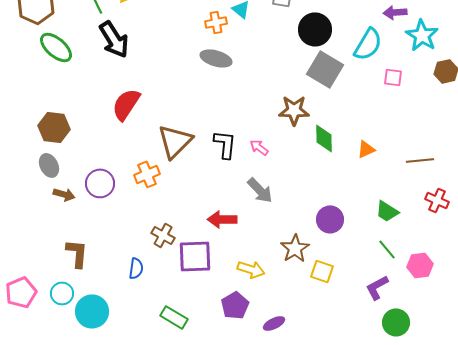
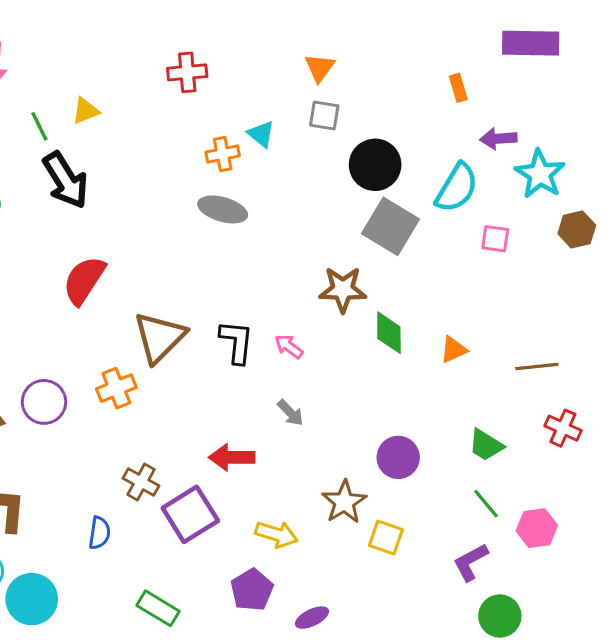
gray arrow: (260, 190) -> (290, 413), size x0.7
purple square: (195, 256) -> (190, 514), turned -30

